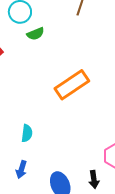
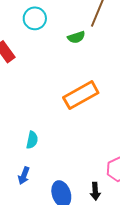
green semicircle: (36, 34) -> (76, 37), moved

